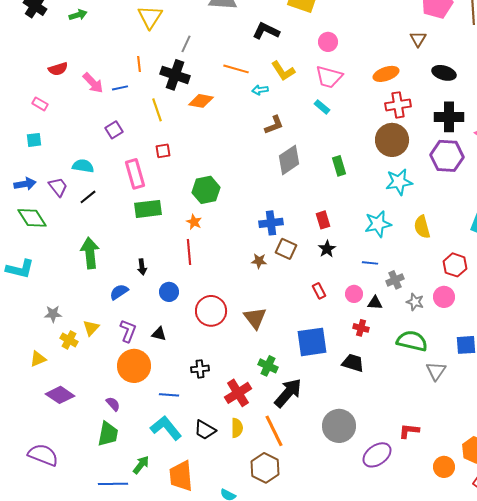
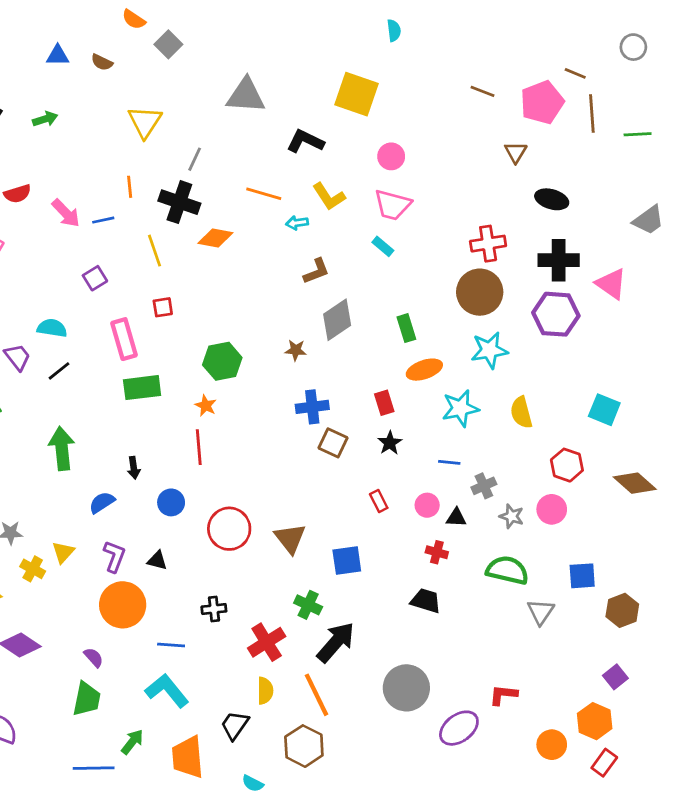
orange ellipse: (386, 74) -> (424, 370), moved
brown star: (259, 261) -> (296, 350), moved
blue square: (312, 342) -> (347, 561), moved, size x0.7
black trapezoid: (205, 430) -> (235, 725), moved, turned 95

